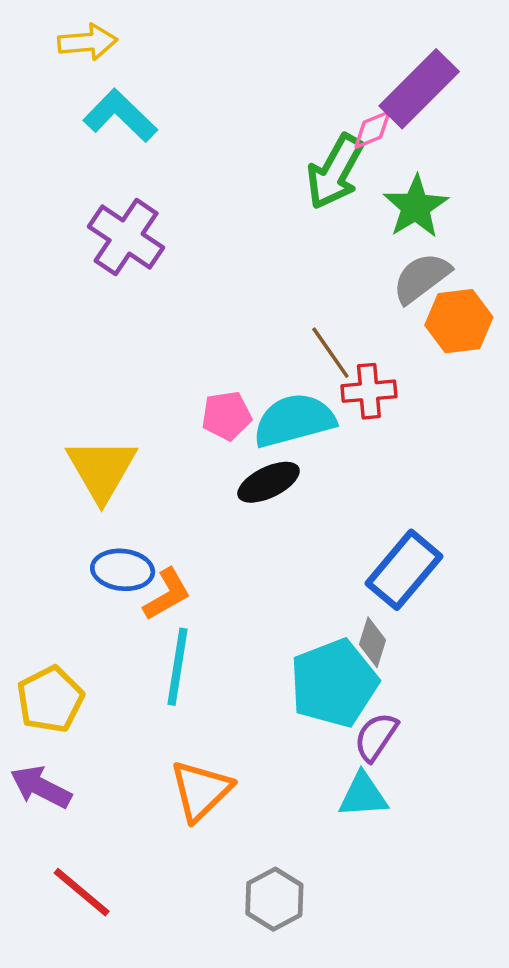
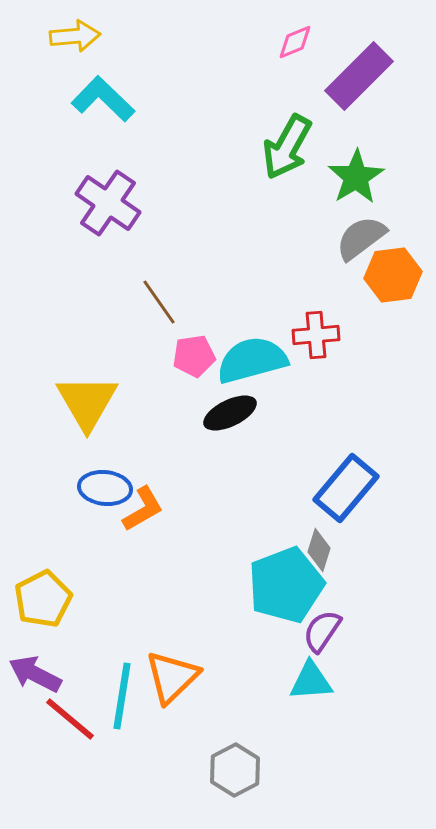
pink diamond: (372, 130) -> (295, 42), moved
brown line: (330, 353) -> (159, 302), moved
cyan line: (177, 667) -> (122, 696), moved
red line: (82, 892) -> (70, 719), moved

